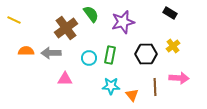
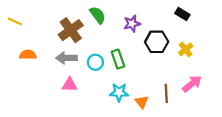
purple star: (123, 22) -> (132, 24), size x0.7
gray arrow: (51, 53) -> (66, 58), moved
black hexagon: (146, 54) -> (157, 42), moved
green rectangle: (110, 55) -> (118, 59), turned -30
pink arrow: (179, 78) -> (192, 84), turned -42

